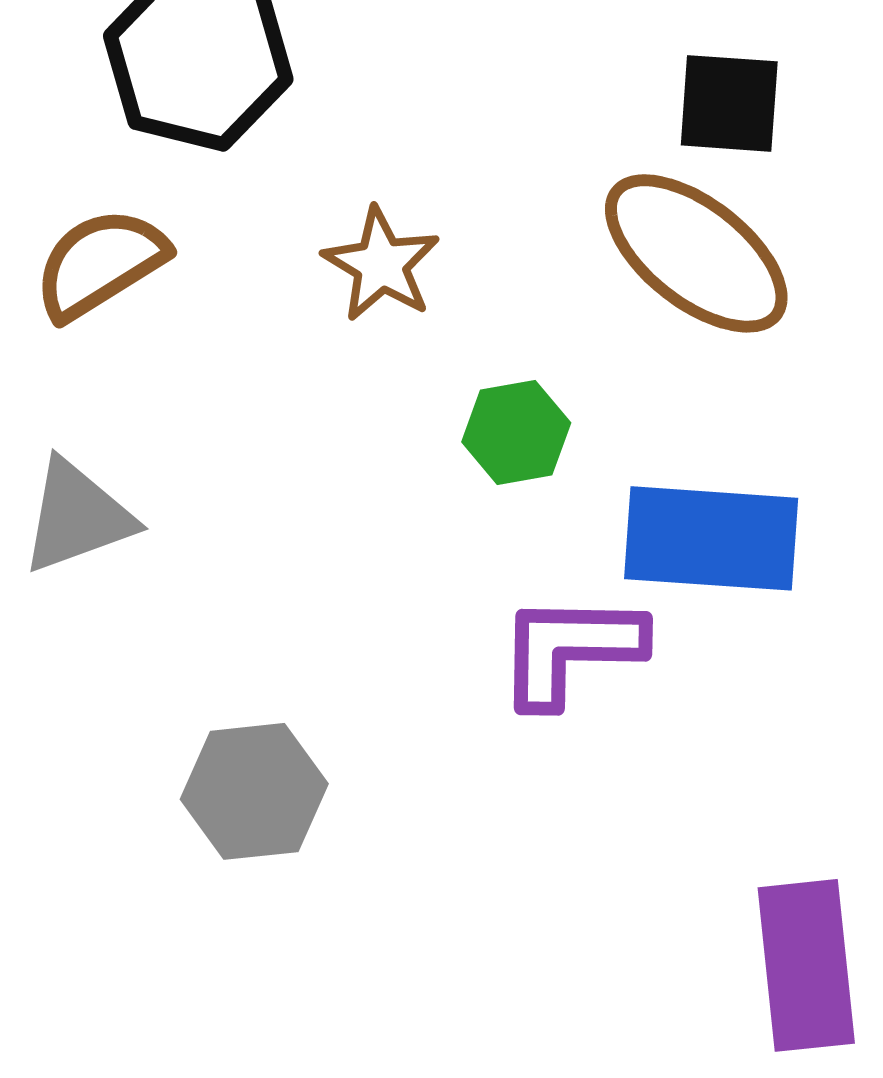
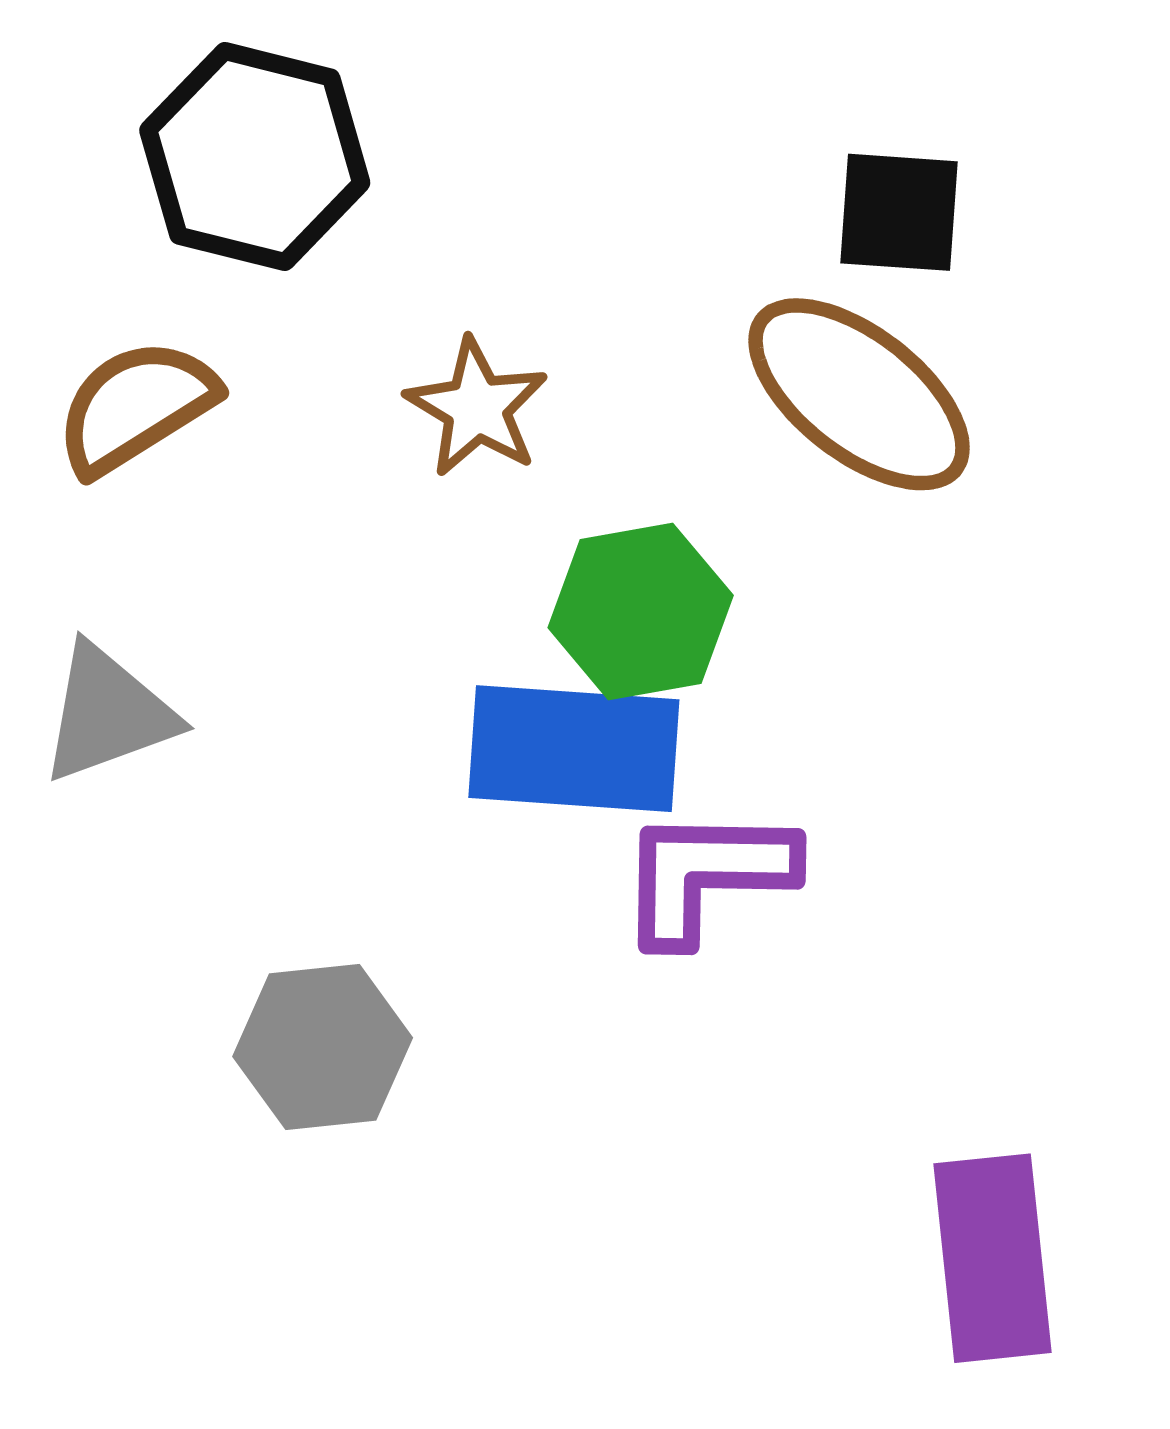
green hexagon: (516, 432) -> (641, 612), size x1.4
blue rectangle: (711, 538) -> (574, 749), moved

